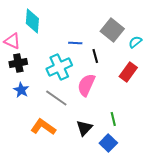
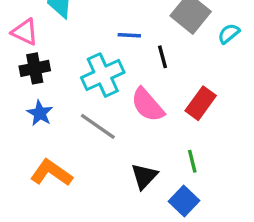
red rectangle: (128, 72) -> (201, 103), moved
pink semicircle: (86, 85) -> (148, 105), turned -65
orange L-shape: (43, 127) -> (51, 173), moved

